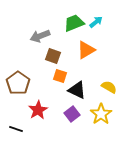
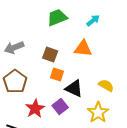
green trapezoid: (74, 23) -> (57, 17), moved
gray arrow: (40, 36) -> (14, 47), moved
orange triangle: (86, 50) -> (83, 48), turned 36
purple square: (72, 114) -> (60, 106), moved

